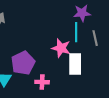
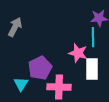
pink cross: (42, 82) -> (59, 87), size x1.6

